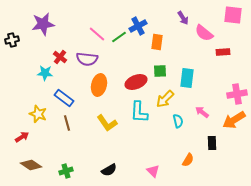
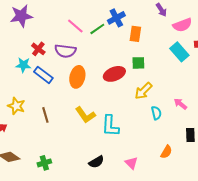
pink semicircle: (204, 33) -> (182, 25), turned -60
cyan rectangle: (187, 78) -> (179, 52), moved, turned -48
blue rectangle: (64, 98) -> (43, 75), moved
cyan L-shape: (139, 112) -> (110, 126), moved
black semicircle: (109, 170) -> (96, 162), moved

